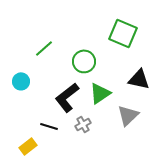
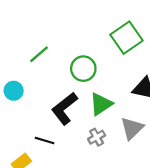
green square: (123, 33) -> (126, 38), turned 32
gray cross: (83, 124) -> (97, 137), moved

